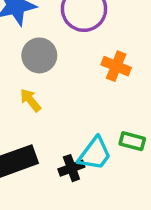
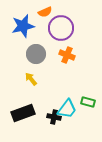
orange cross: (116, 66) -> (67, 55), moved
black cross: (71, 168) -> (54, 117), turned 32

